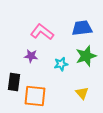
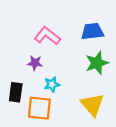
cyan star: (61, 64) -> (52, 84), moved
yellow triangle: (82, 93) -> (92, 105), size x1.6

